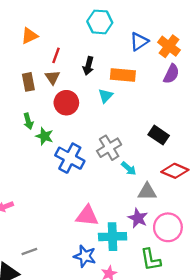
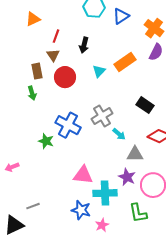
blue triangle: (139, 42) -> (121, 16), moved
orange rectangle: (123, 75) -> (125, 62), moved, turned -40
brown rectangle: (28, 82) -> (37, 71), moved
green star: (44, 136) -> (46, 141), moved

